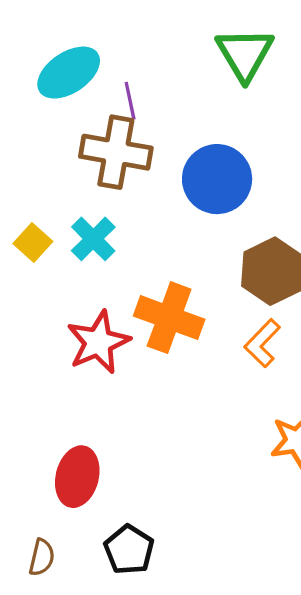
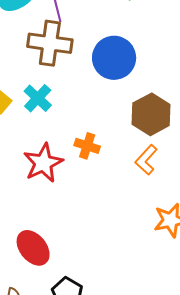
orange cross: (169, 318) -> (87, 146), size x0.6
red ellipse: (77, 477) -> (33, 248), turned -51

